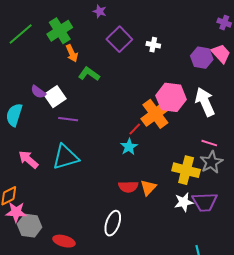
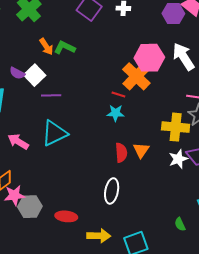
orange arrow: (72, 53) -> (46, 47), moved
red line: (135, 129) -> (118, 95), turned 72
cyan star: (129, 147) -> (116, 113), turned -30
red semicircle: (128, 187) -> (121, 153), turned -84

